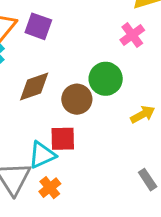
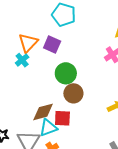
green circle: (106, 79) -> (66, 73), moved
brown diamond: (34, 86) -> (43, 112), moved

